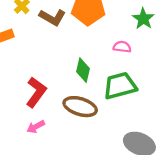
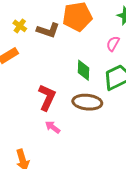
pink semicircle: (122, 47) -> (113, 44), turned -56
pink arrow: (36, 127) -> (53, 127), turned 77

